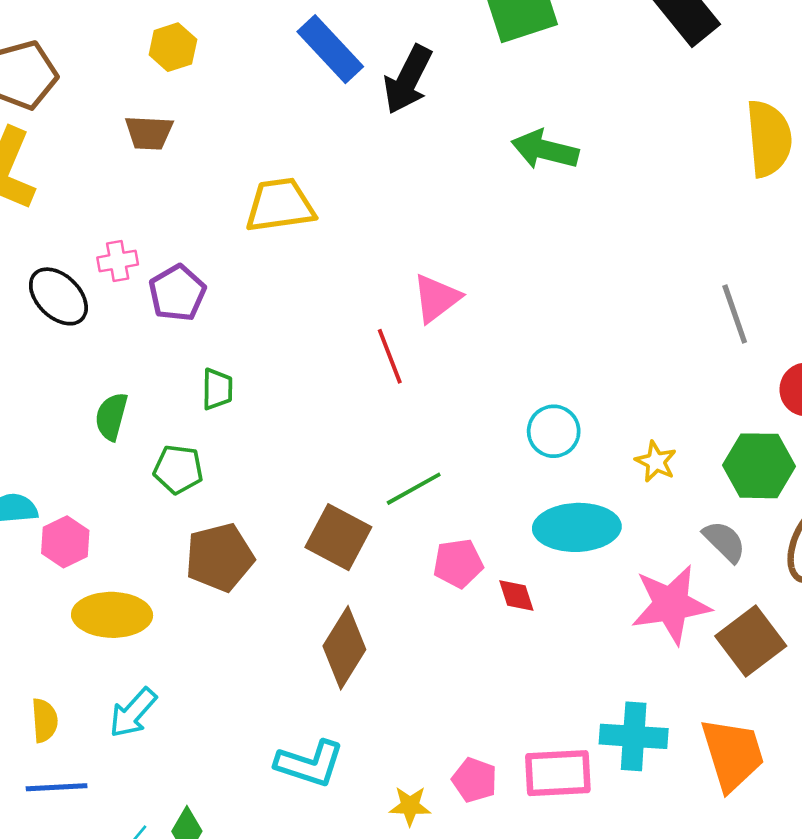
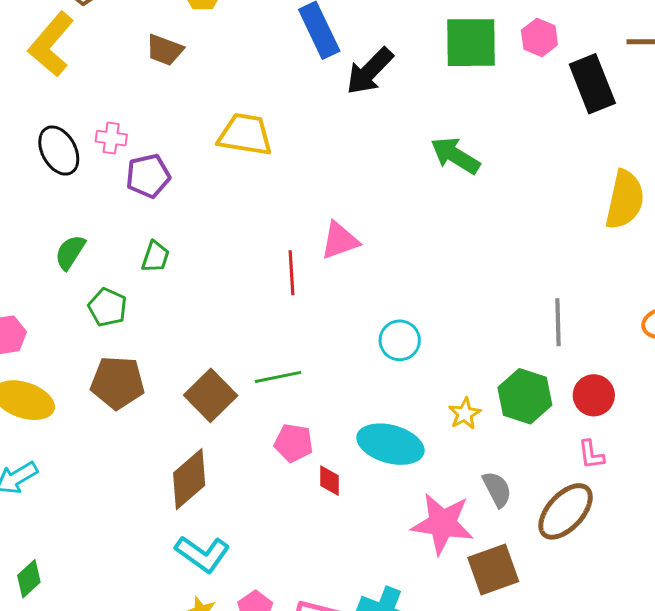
cyan circle: (554, 431) -> (400, 340), moved
green hexagon: (759, 466) -> (525, 396), moved
cyan L-shape: (310, 764) -> (202, 554), moved

